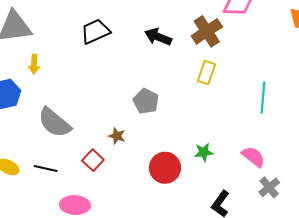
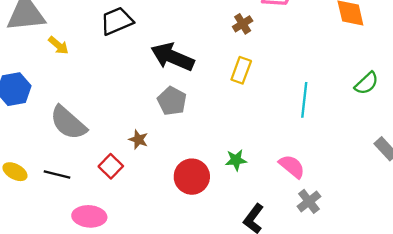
brown cross: (207, 31) -> (243, 24), size x0.6
black arrow: (158, 37) -> (172, 57), moved, size x1.4
yellow arrow: (34, 64) -> (58, 45), moved, turned -54

